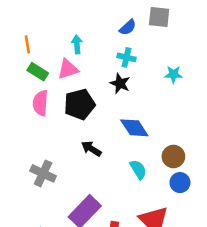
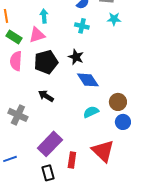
cyan star: (173, 74) -> (114, 19), moved
black star: (120, 83) -> (76, 57), moved
black arrow: (91, 149) -> (46, 96), moved
cyan semicircle: (138, 170) -> (91, 112), turned -84

